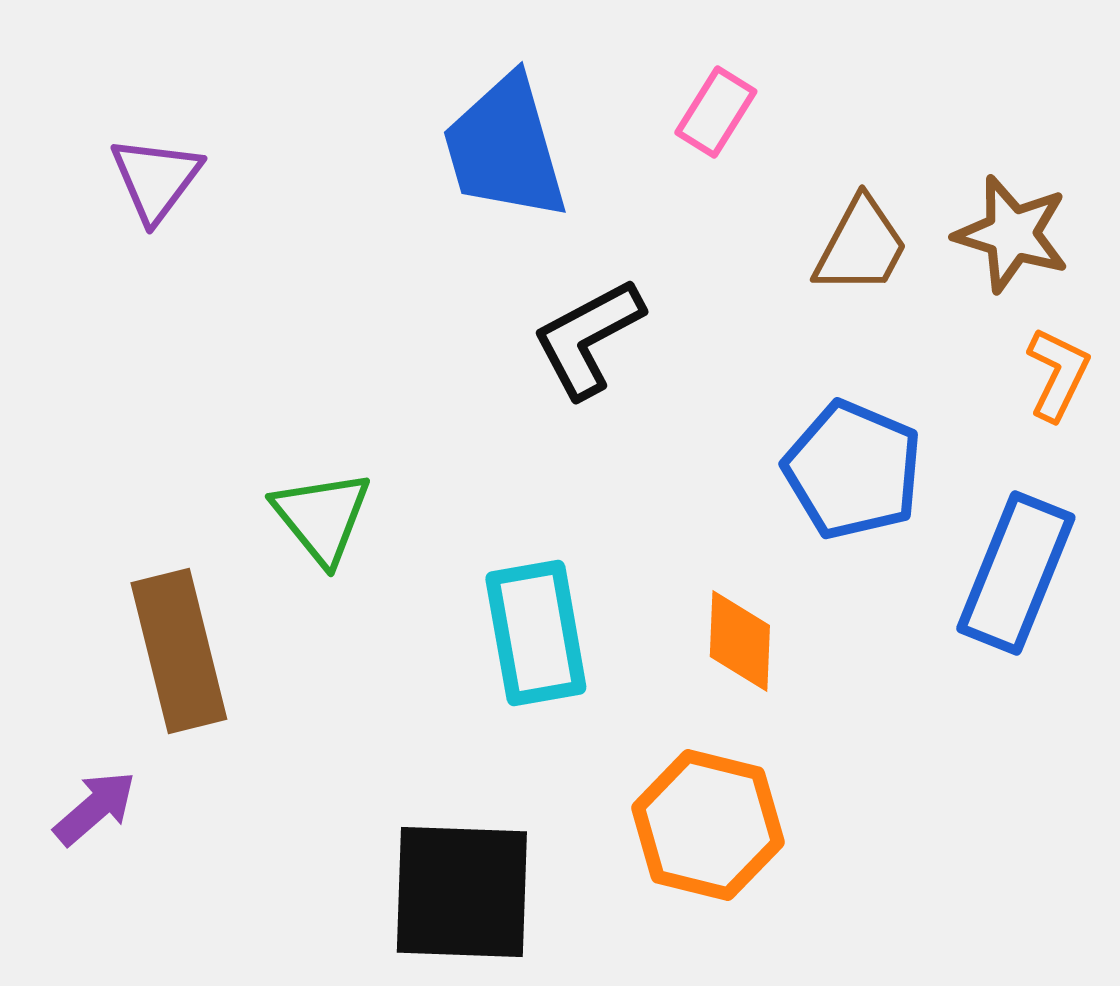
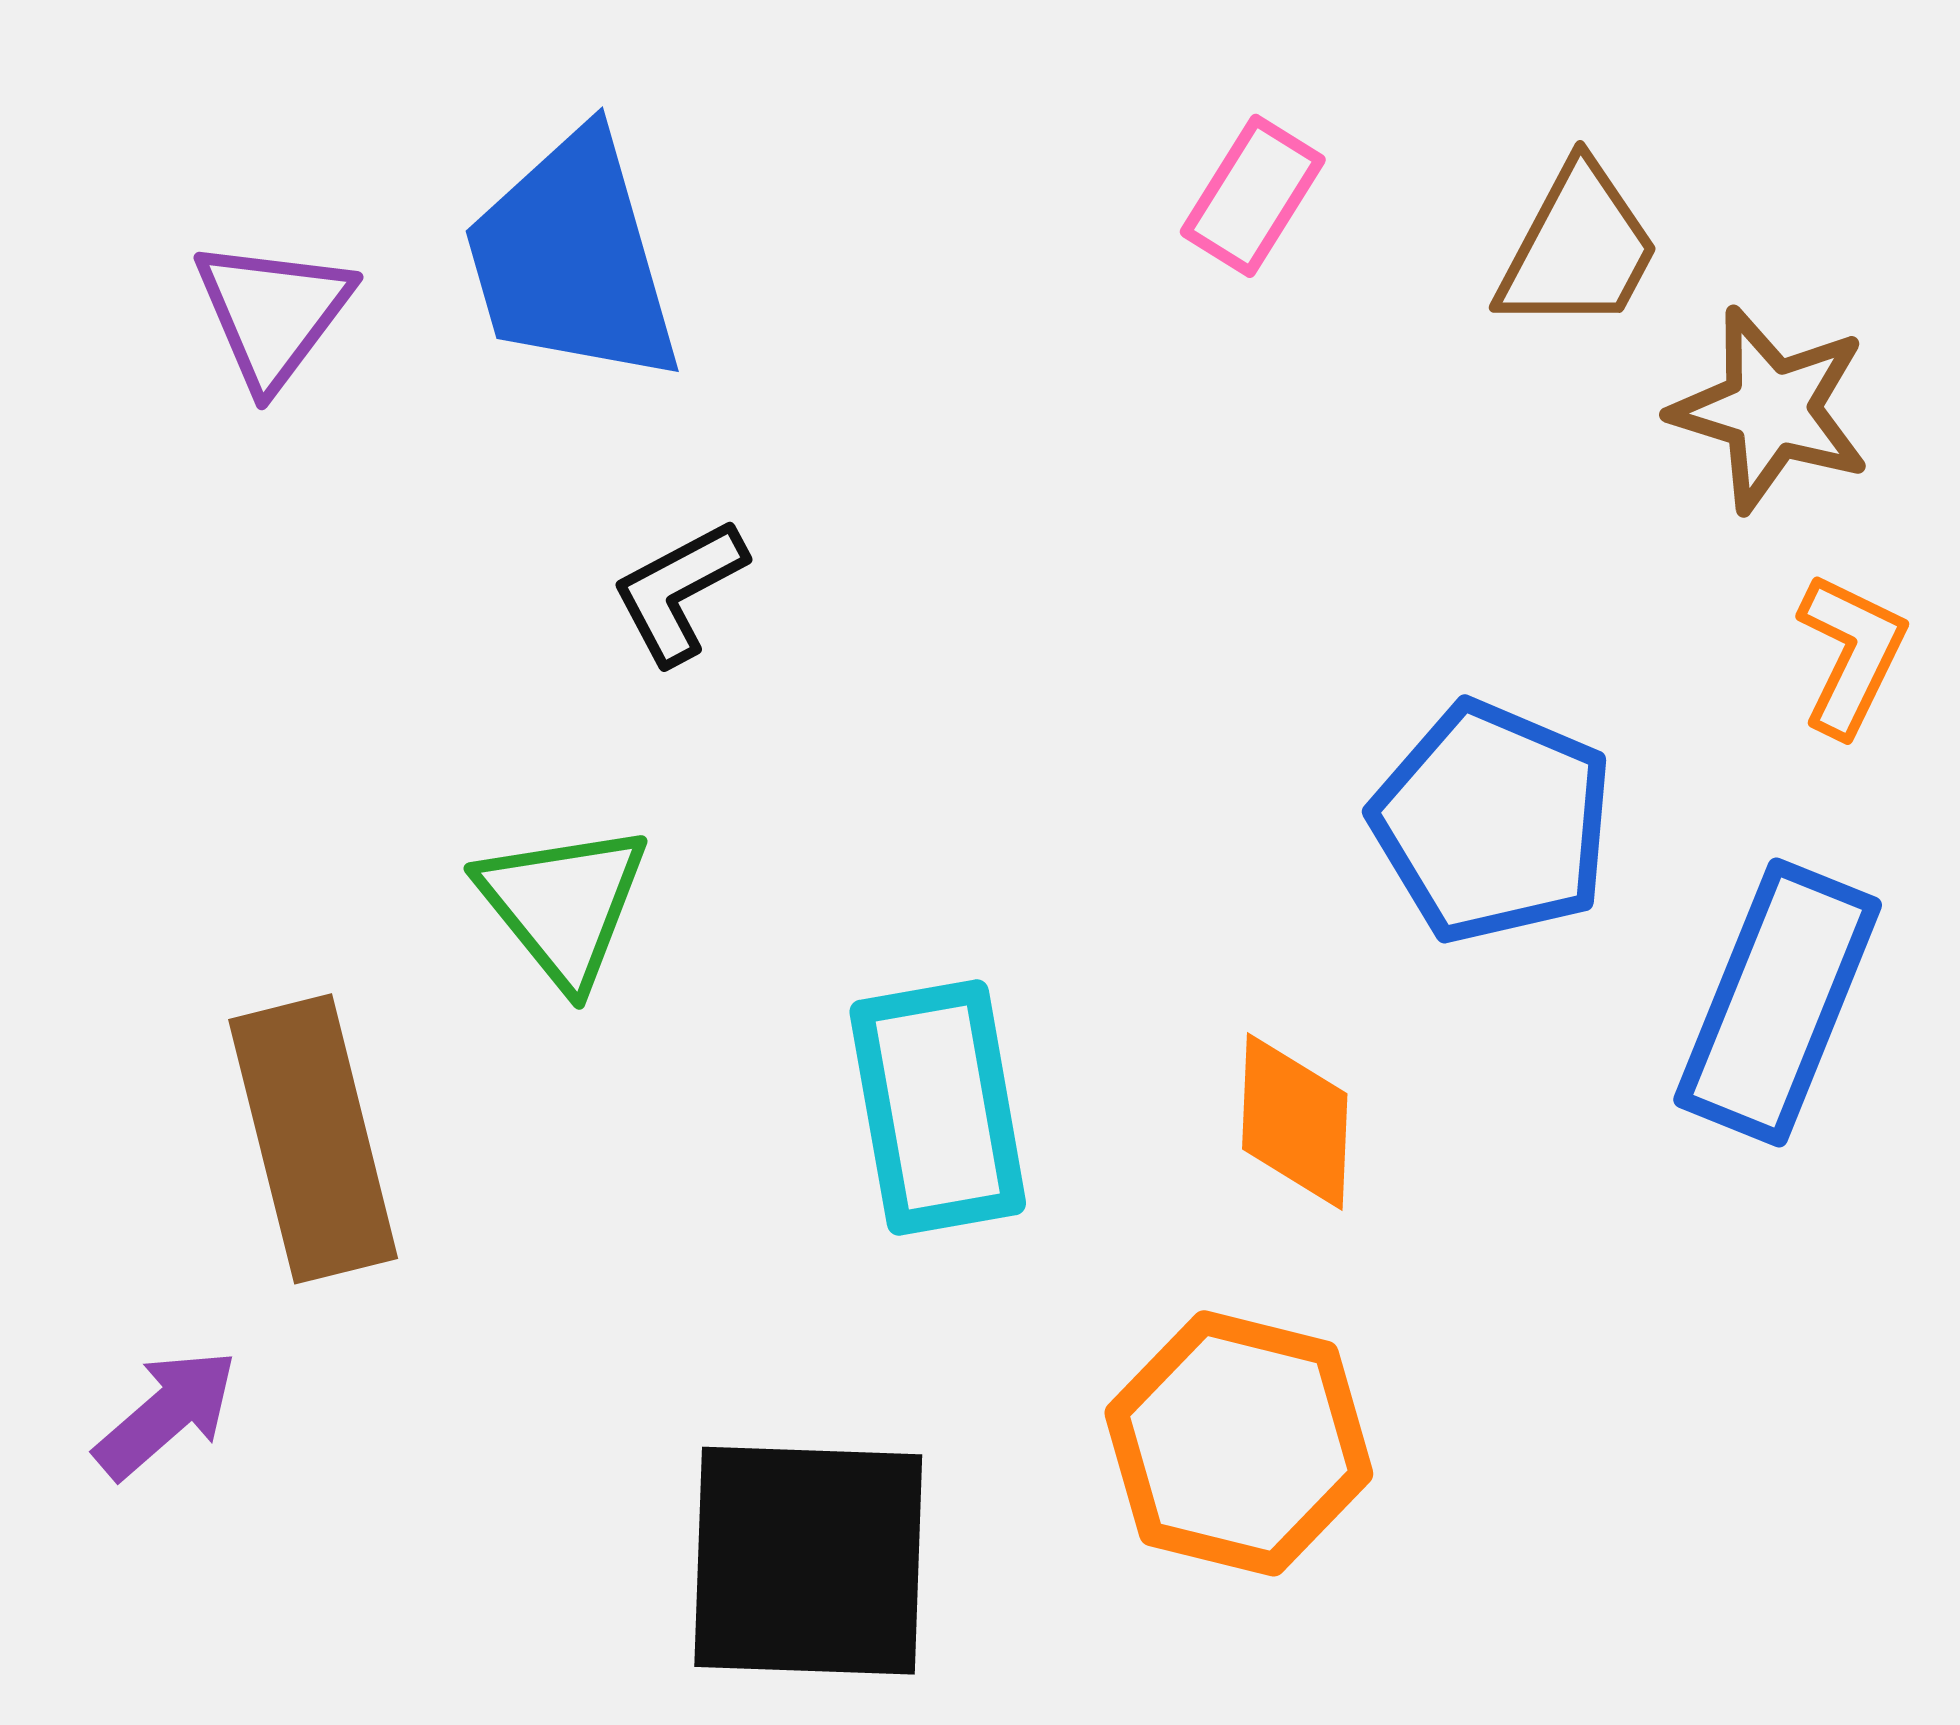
blue trapezoid: (505, 148) -> (572, 259), moved
brown trapezoid: (861, 246) -> (1578, 248), moved
black L-shape: (588, 338) -> (679, 591), moved, size x0.7

